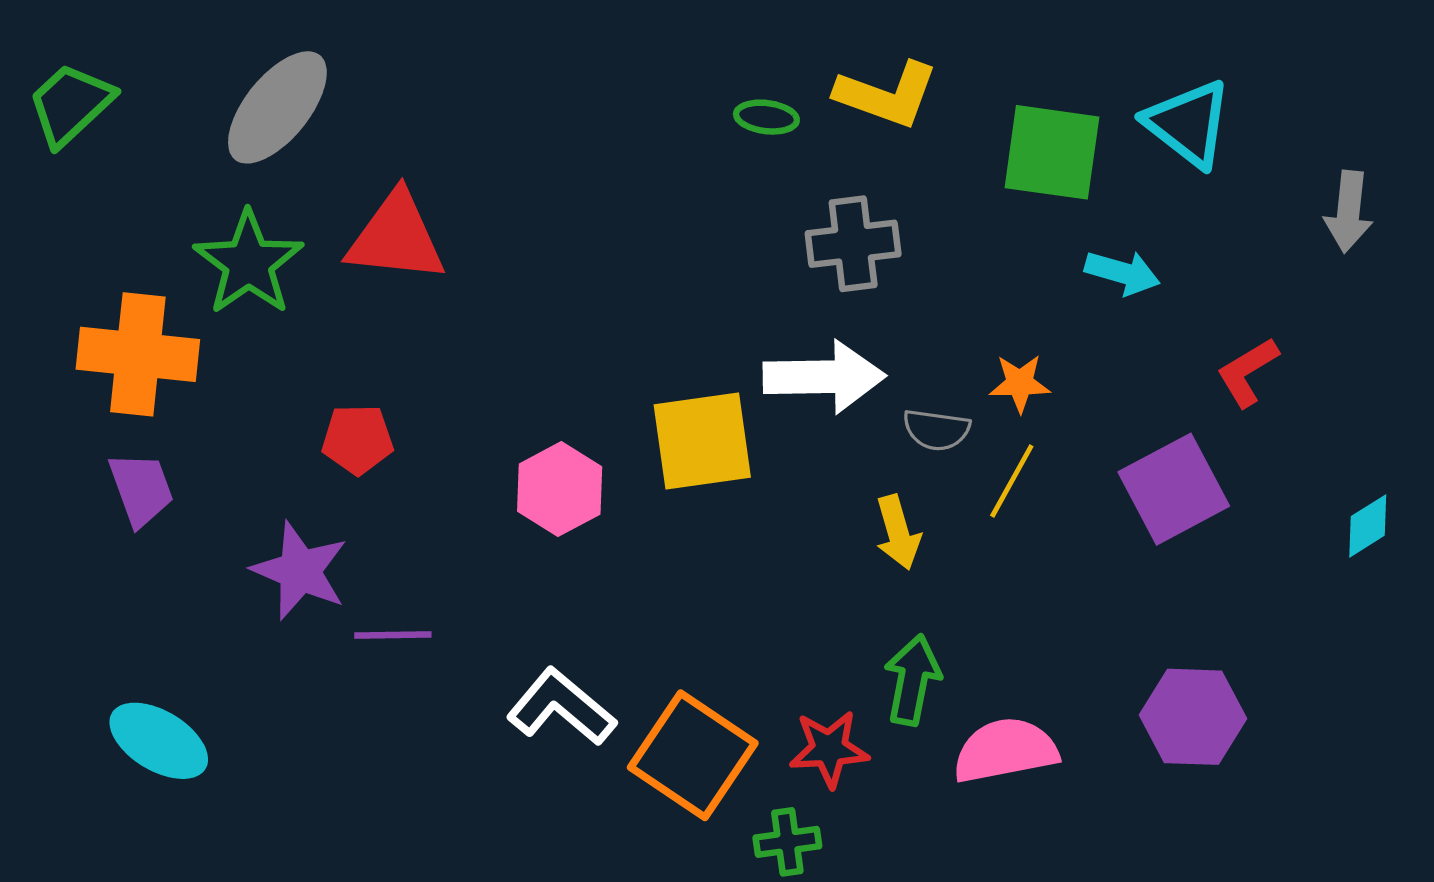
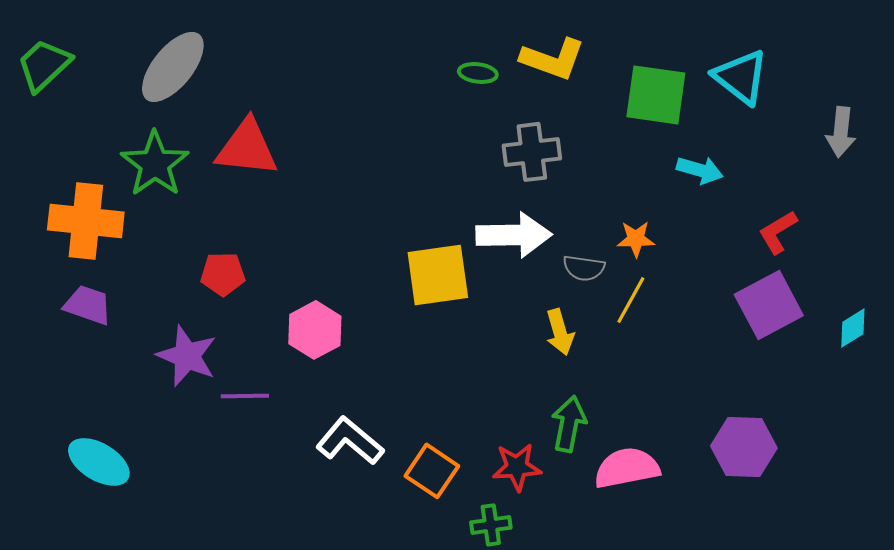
purple trapezoid: (141, 489) -> (88, 305), turned -51
pink hexagon: (560, 489) -> (315, 330), moved
purple square: (1174, 489) -> (769, 305), moved
orange square: (693, 755) -> (432, 471), size x0.7

